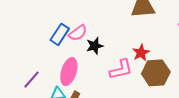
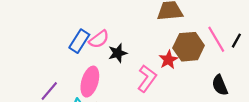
pink L-shape: (121, 70) -> (147, 78), turned -40
brown hexagon: (156, 73) -> (189, 47), moved

